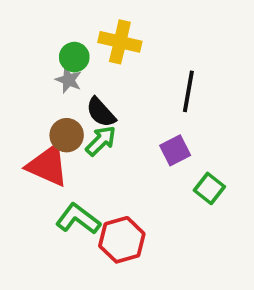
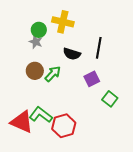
black semicircle: (101, 112) -> (72, 54), moved, turned -30
red triangle: (48, 166) -> (22, 122), moved

